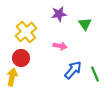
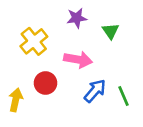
pink arrow: (60, 46) -> (78, 60), size x1.5
red circle: (21, 58) -> (45, 83), moved

